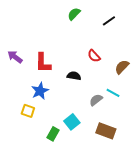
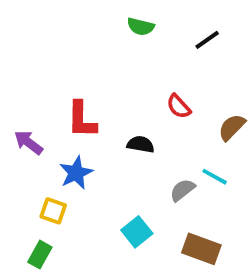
green semicircle: (74, 14) -> (141, 27), turned -120
purple arrow: (15, 57) -> (29, 142), moved
green rectangle: (53, 134) -> (40, 255), moved

